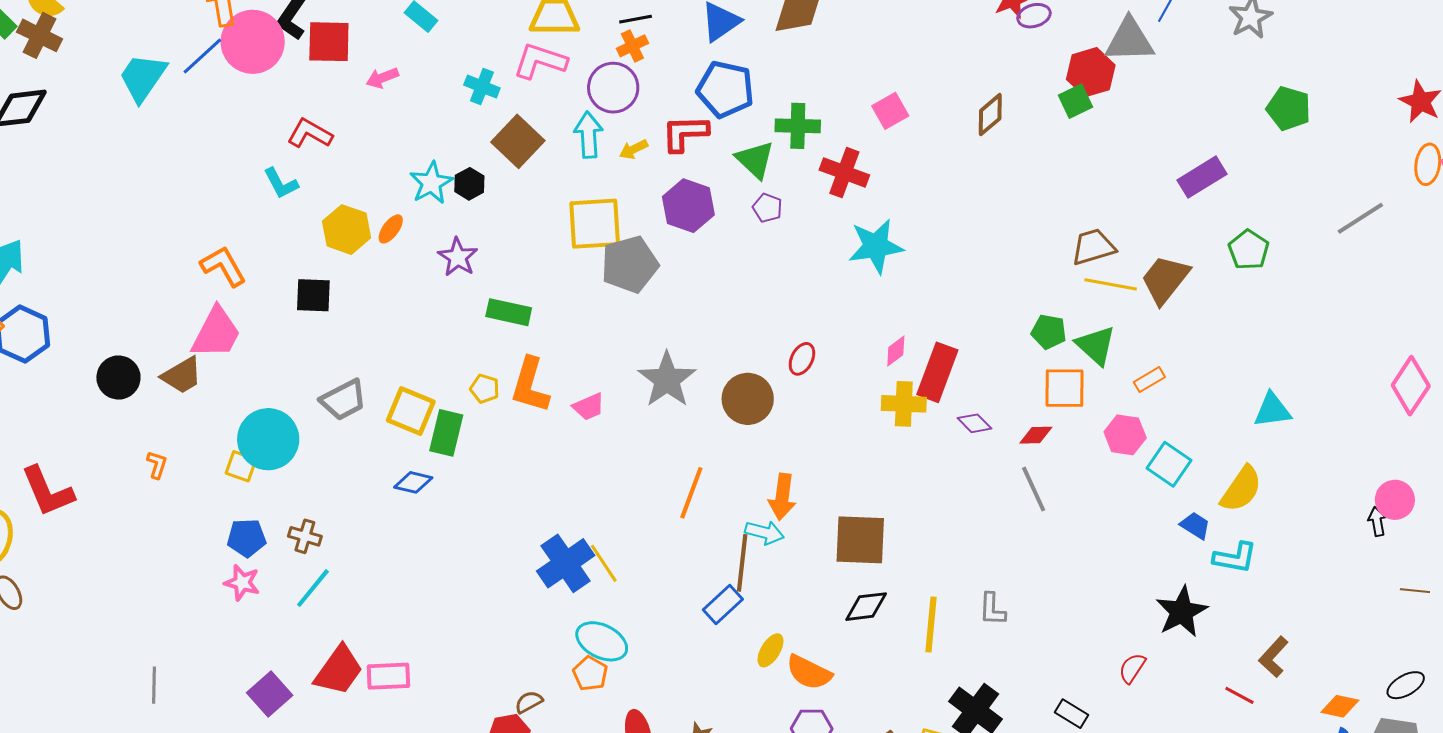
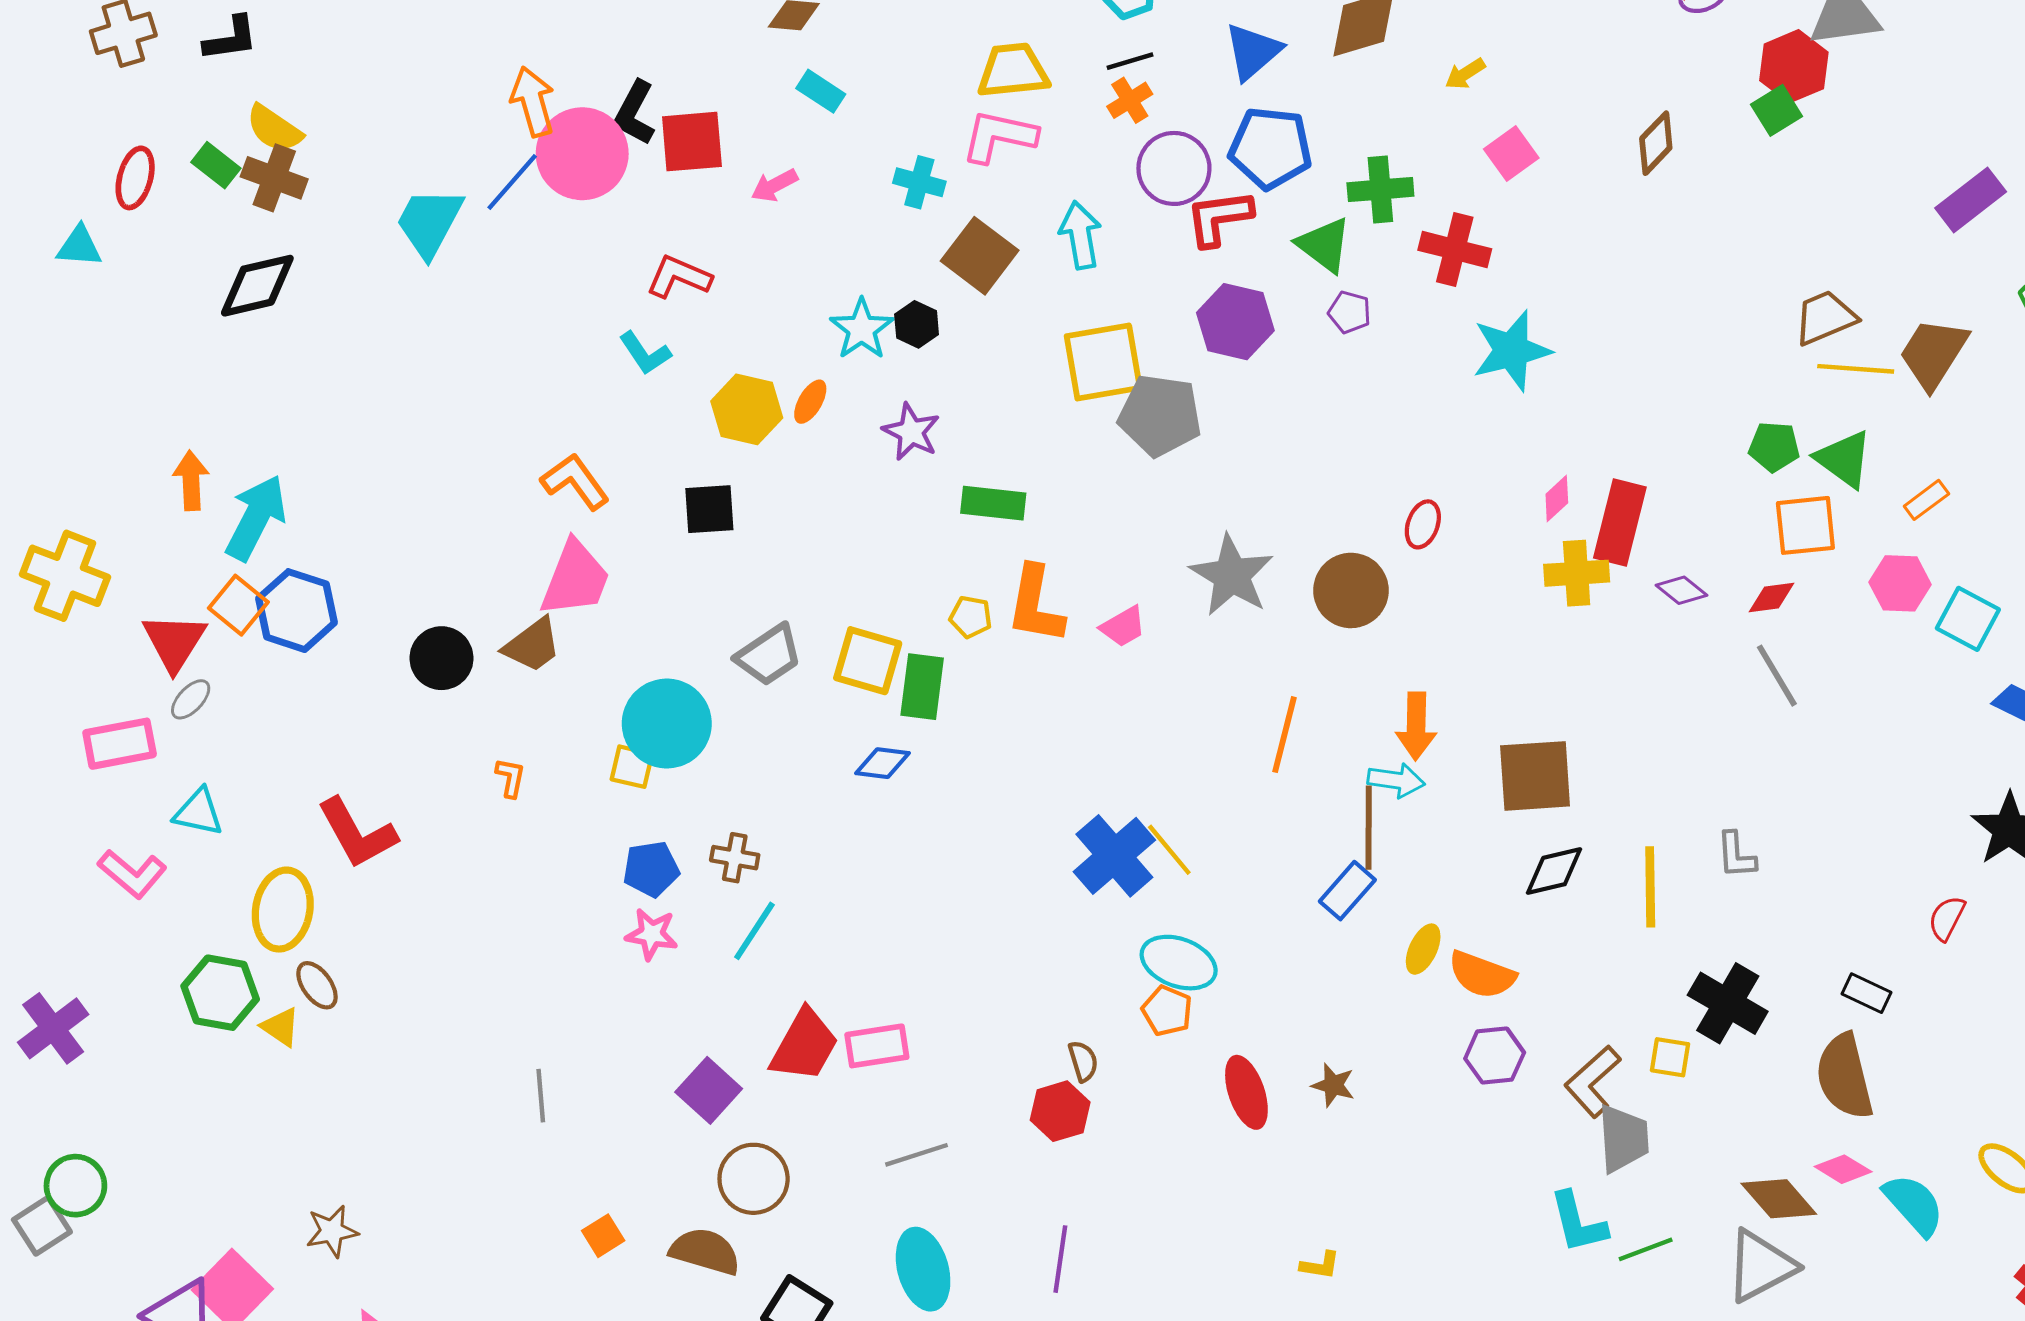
purple circle: (613, 88) -> (1174, 168), moved
yellow arrow: (634, 149) -> (1465, 74), moved
gray pentagon: (630, 264) -> (1160, 415), turned 30
brown semicircle: (529, 702) -> (1083, 1061), turned 108

